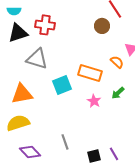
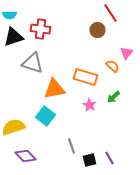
cyan square: (62, 85) -> (46, 116), moved, turned -30
orange triangle: (22, 94) -> (54, 89), moved
gray line: (65, 142) -> (72, 146), moved

